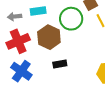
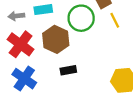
red cross: (18, 41) -> (21, 44), turned -30

